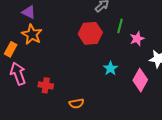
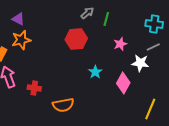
green line: (120, 26) -> (106, 19), moved
orange star: (32, 34) -> (21, 40), turned 30
orange semicircle: (76, 103) -> (63, 105), size x1.5

